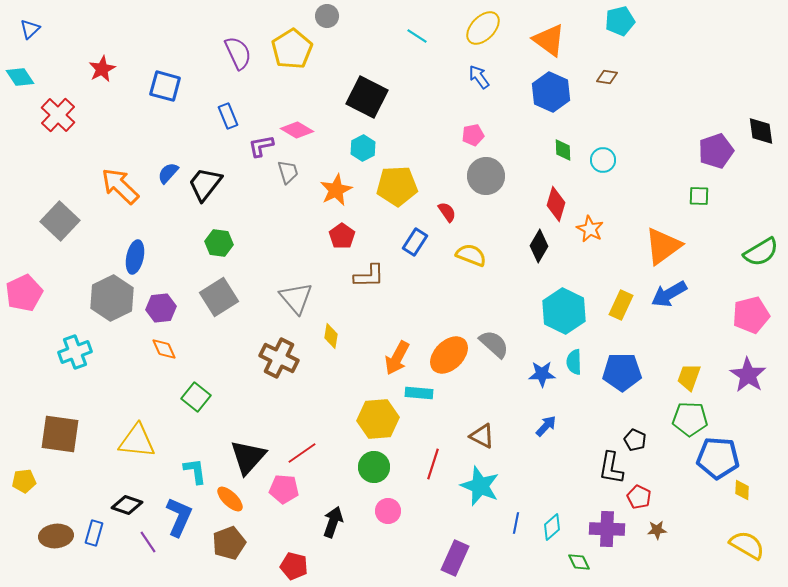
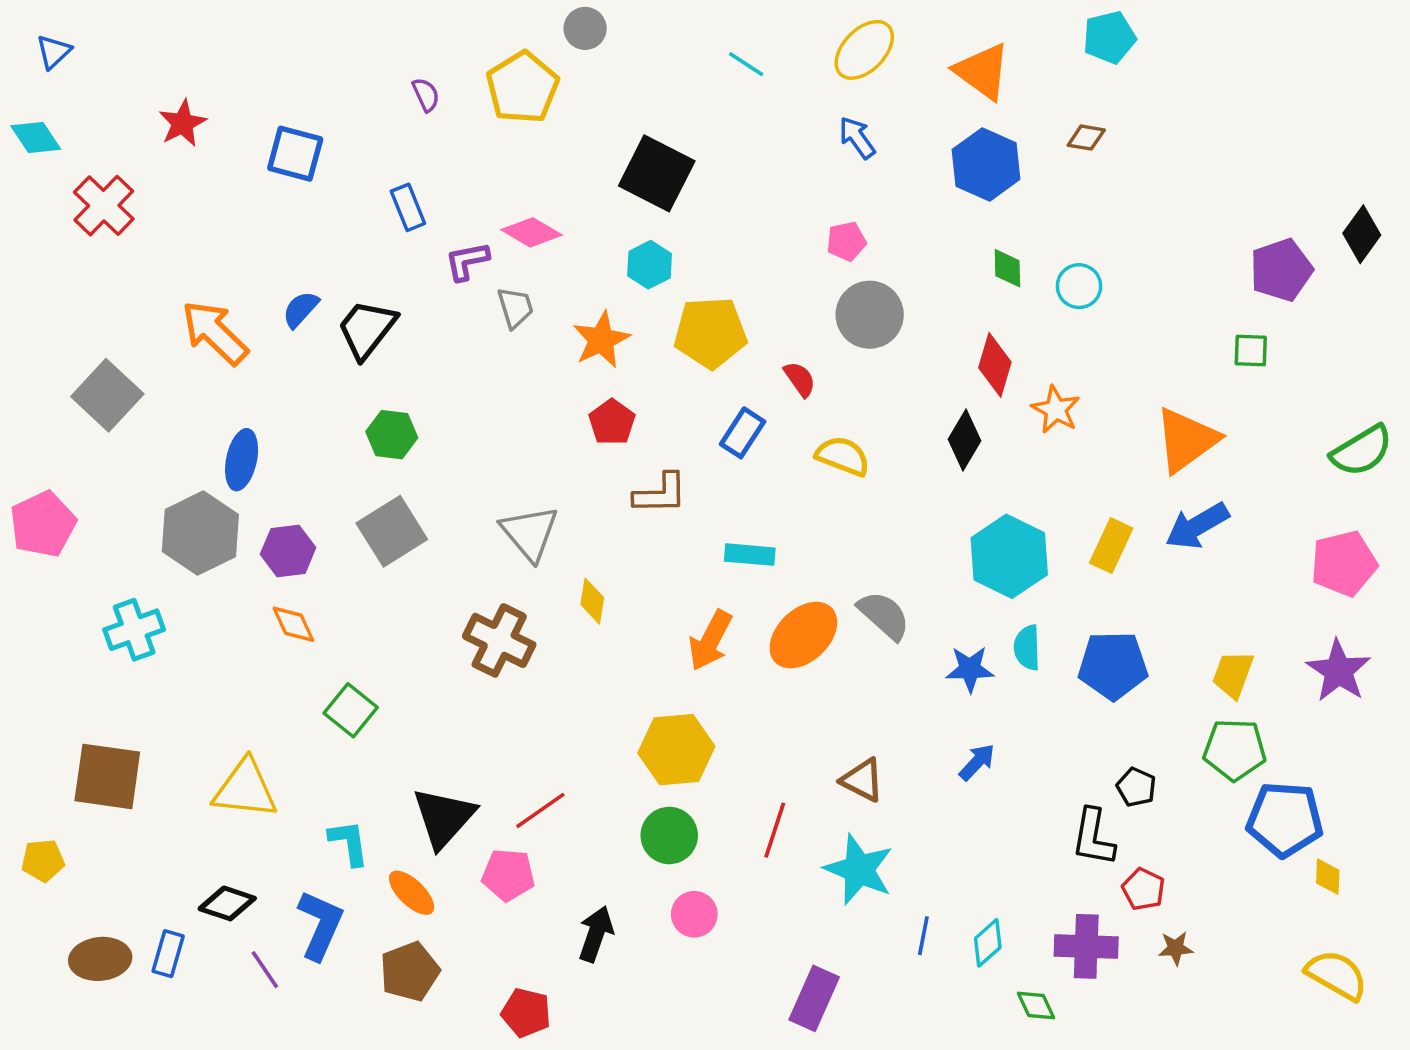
purple semicircle: (238, 53) -> (426, 95), size x0.6
black diamond: (761, 131) -> (1362, 234), turned 44
cyan rectangle: (419, 393) -> (750, 555), moved

